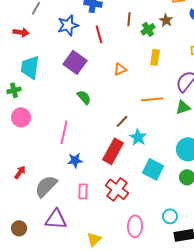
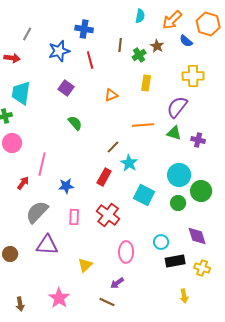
purple square: (75, 62) -> (66, 88), size x0.7
green triangle: (183, 107) -> (174, 133), turned 35
pink line: (64, 132) -> (42, 164), moved
red rectangle: (113, 151) -> (104, 177), size x0.7
red arrow: (20, 172) -> (23, 183), moved

